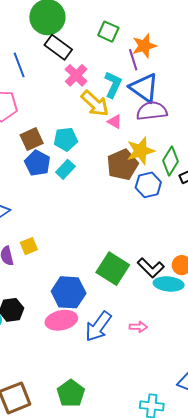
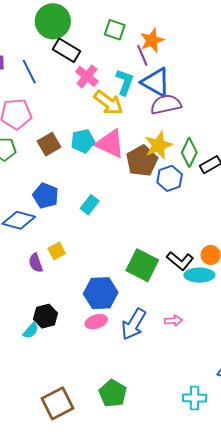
pink triangle: (115, 122) -> (110, 144), moved, size x2.0
blue pentagon: (37, 163) -> (46, 196), moved
cyan rectangle: (65, 169) -> (90, 205), moved
pink ellipse: (61, 320) -> (96, 322), size x0.7

